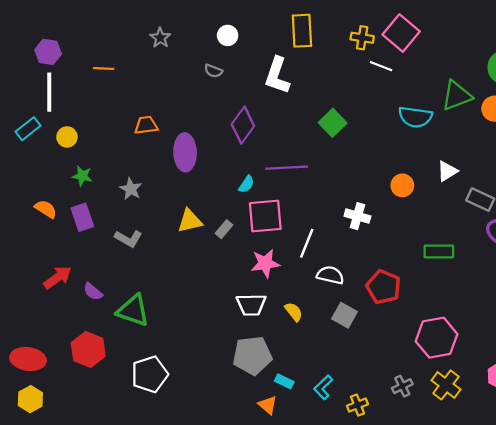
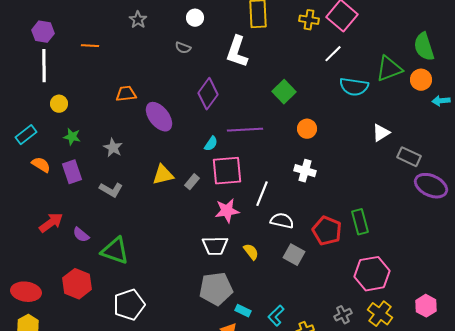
white line: (381, 66) -> (333, 54), moved, turned -66
cyan rectangle: (28, 129) -> (26, 135), moved
purple ellipse: (185, 152) -> (159, 117), turned -36
orange circle: (402, 185) -> (307, 129), moved
green rectangle: (439, 252) -> (360, 222), moved, turned 75

